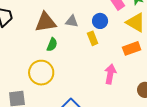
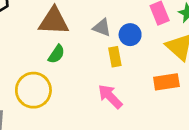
gray triangle: (72, 21) -> (102, 28), moved
pink arrow: (110, 74) -> (110, 96), moved, turned -66

